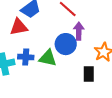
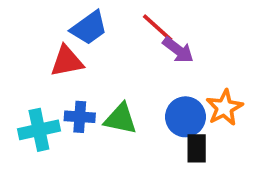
purple arrow: (79, 31) -> (178, 50), moved, turned 126
blue circle: (66, 44) -> (185, 117), moved

